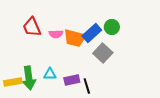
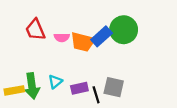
green circle: (112, 27) -> (124, 30), size x1.6
gray square: (103, 53) -> (114, 87), moved, turned -30
cyan triangle: (50, 74) -> (55, 82), turned -40

